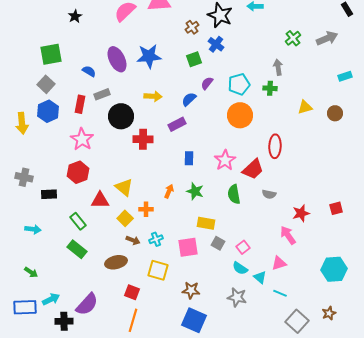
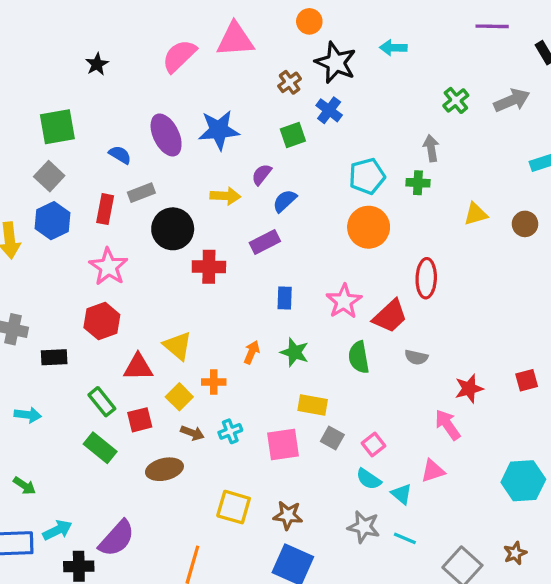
purple semicircle: (207, 83) -> (262, 175), moved
yellow square: (158, 270) -> (234, 507), moved
red square: (132, 292) -> (140, 420), moved, turned -35
cyan line: (280, 293) -> (405, 538), moved

